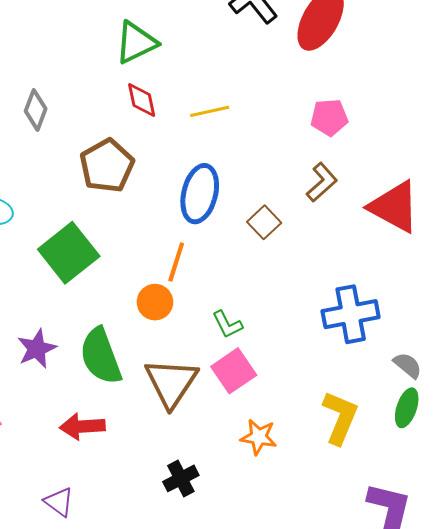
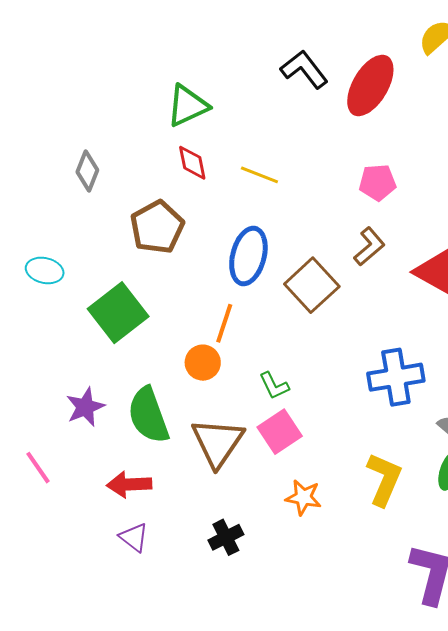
yellow line: (210, 111) -> (259, 175), turned 33
brown square: (264, 222) -> (312, 285), size x1.6
purple triangle: (59, 502) -> (134, 537), moved

